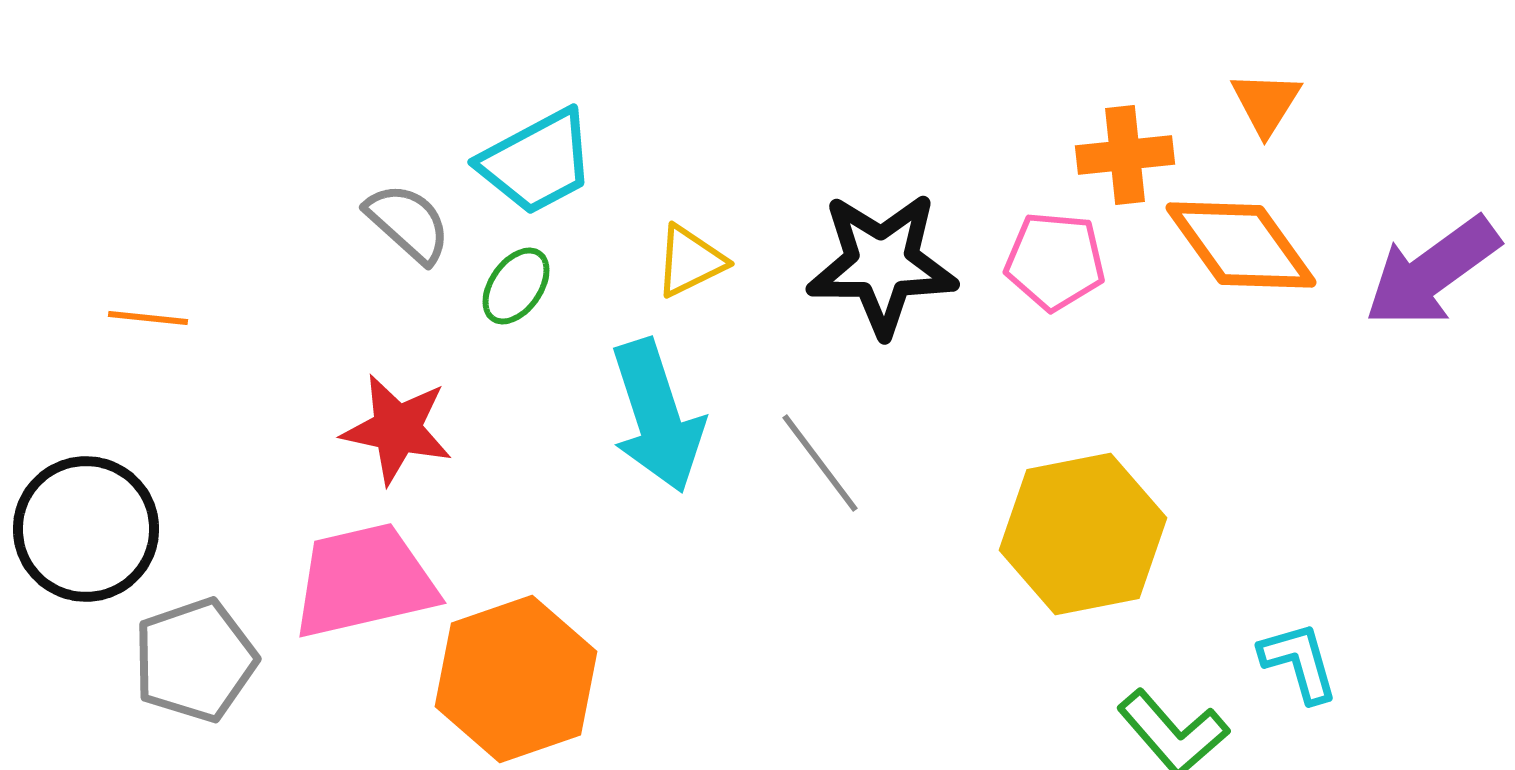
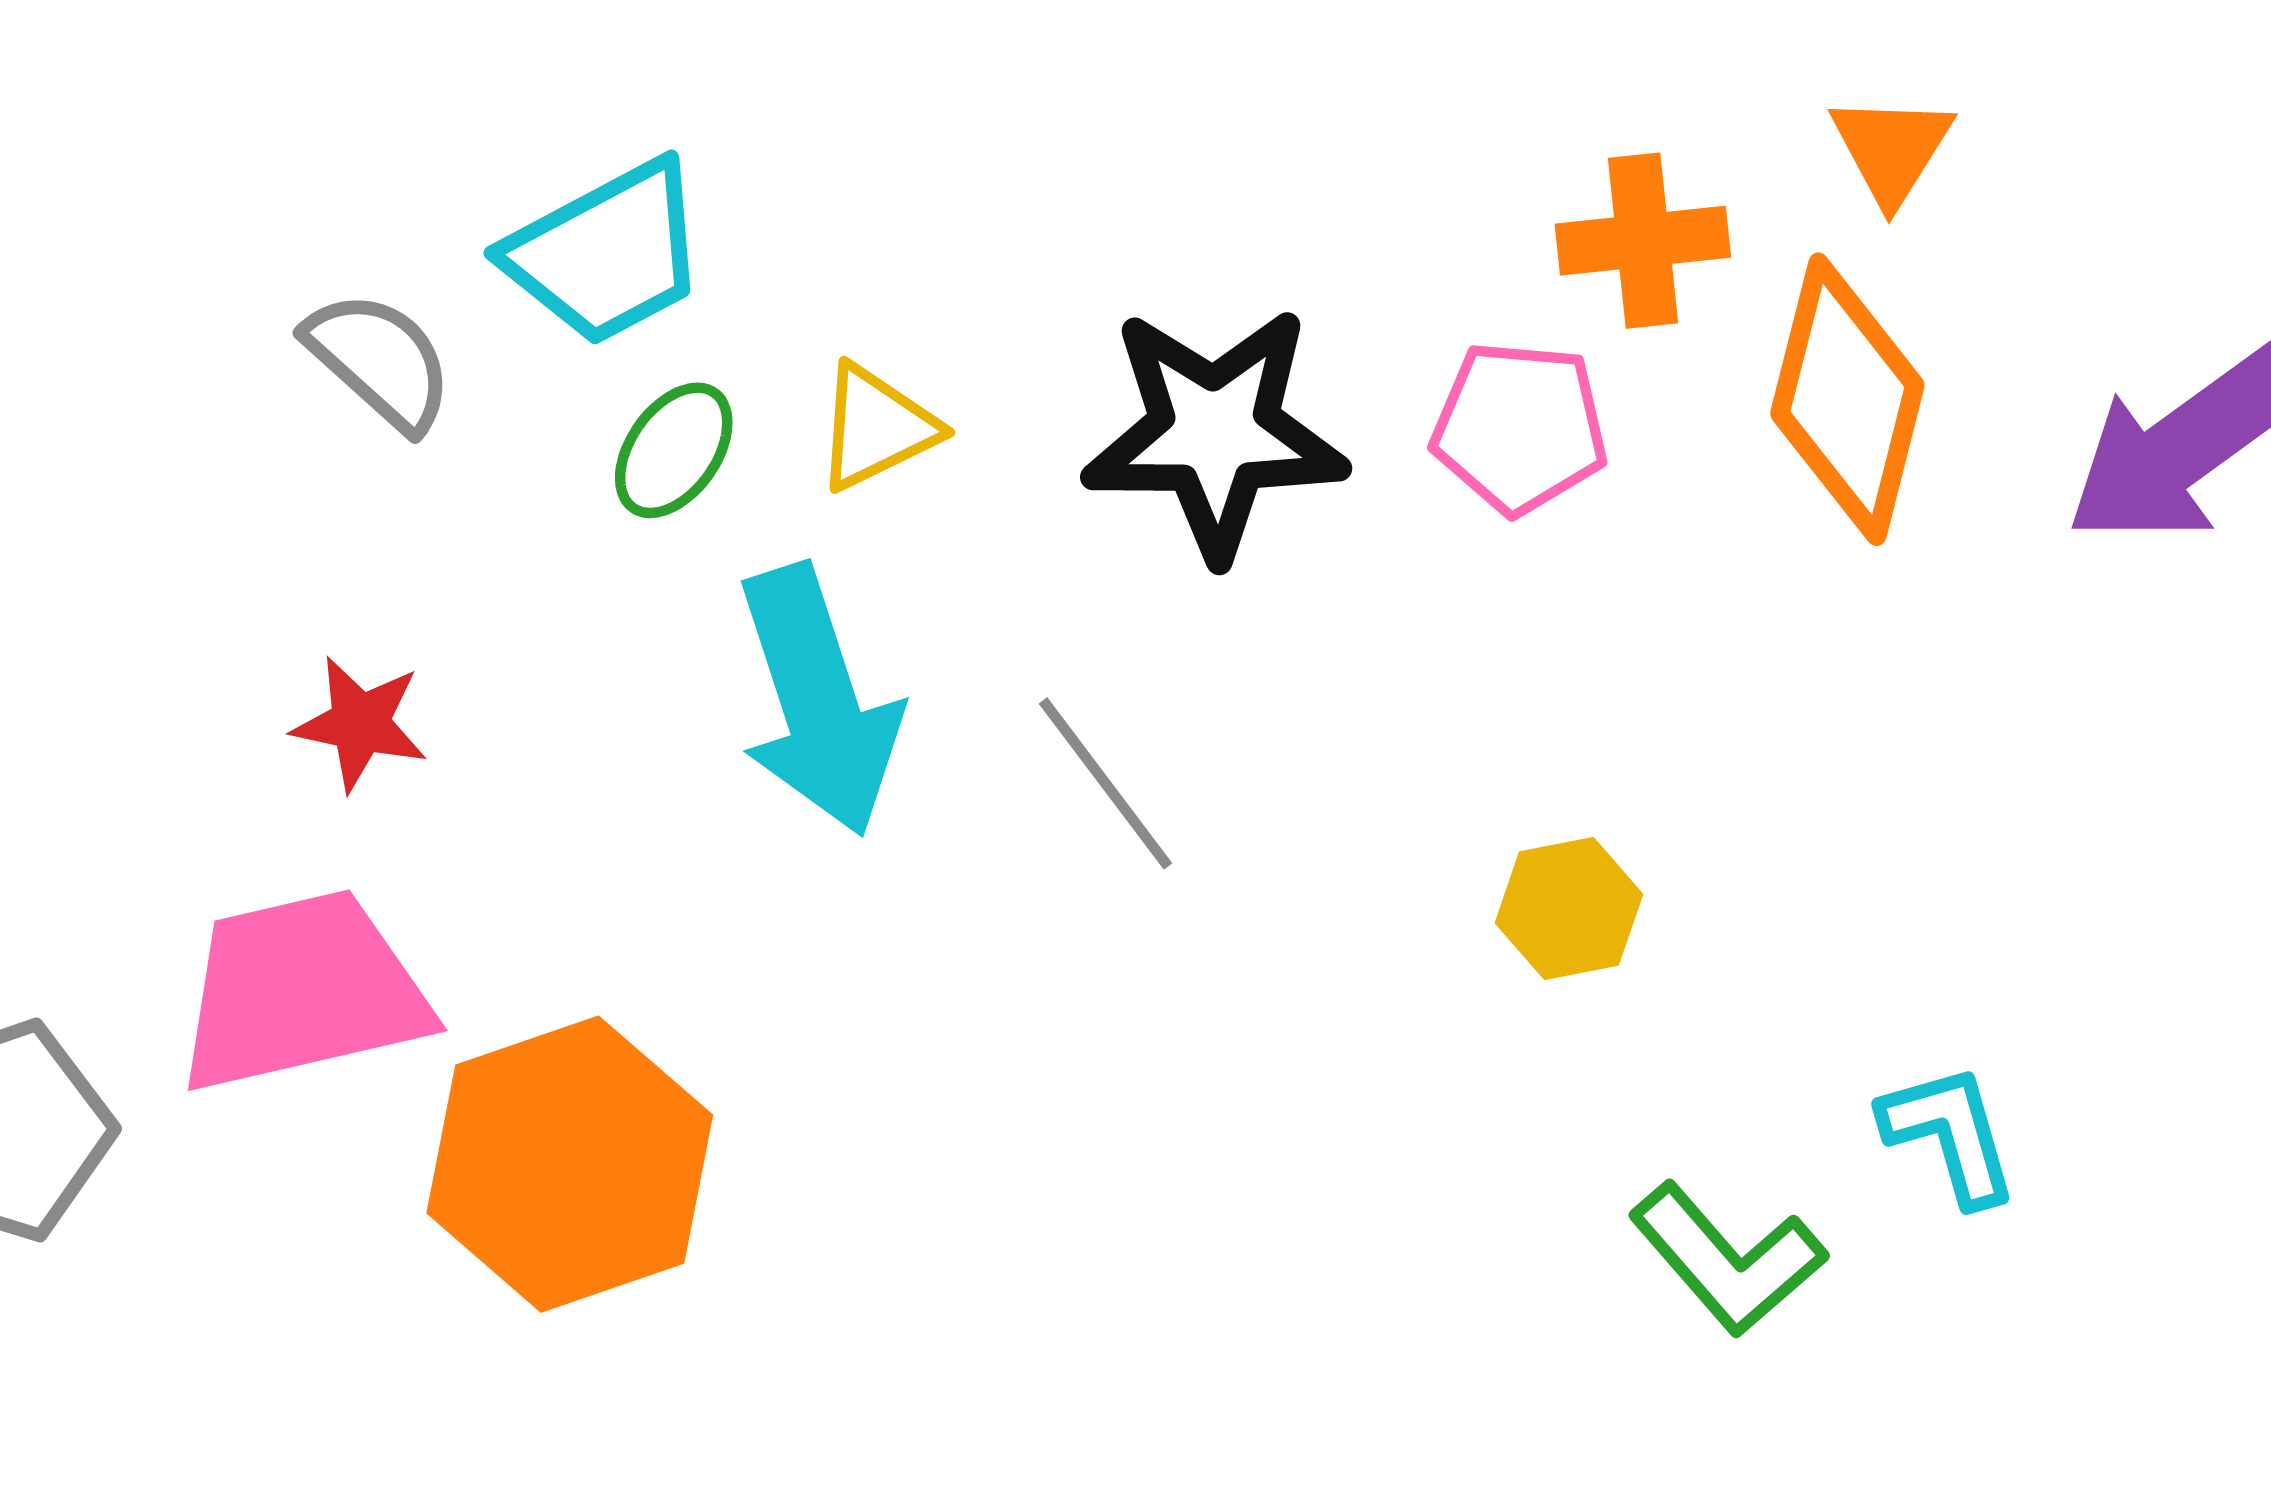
orange diamond: (1241, 245) -> (1847, 399), turned 50
green ellipse: (516, 286) -> (674, 450), moved
red star: (397, 429) -> (360, 724), size x0.7
yellow hexagon: (1083, 534) -> (1569, 909), size x0.5

